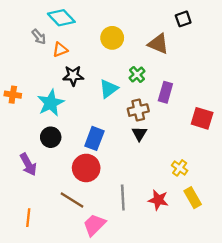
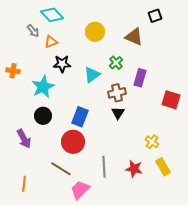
orange cross: (13, 95) -> (13, 71), moved

